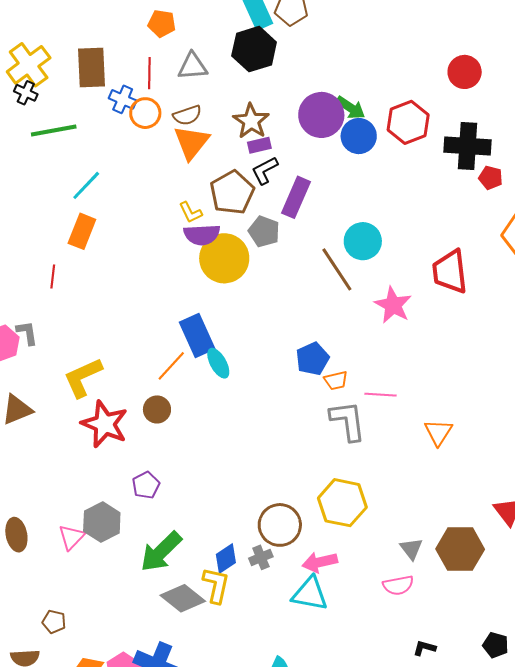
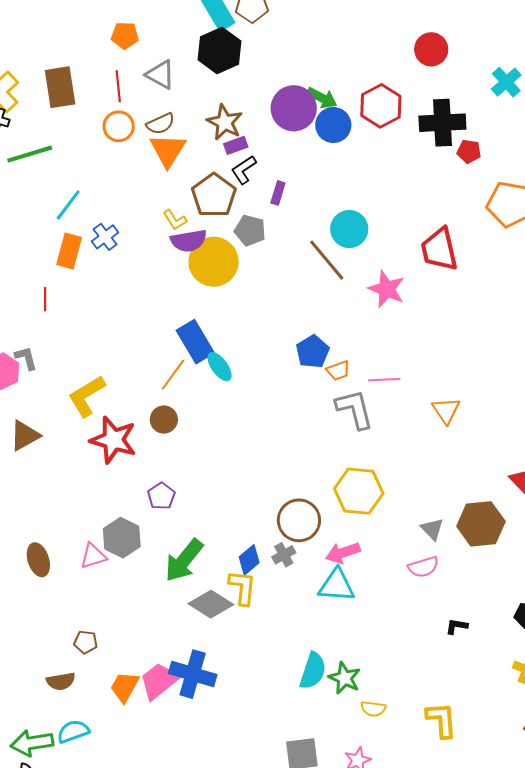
gray triangle: (193, 66) -> (160, 75), turned 40
blue cross: (123, 99) -> (105, 237), moved, turned 36
purple rectangle: (296, 197) -> (278, 193), size x0.6
pink triangle: (71, 537) -> (93, 556), turned 36

